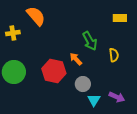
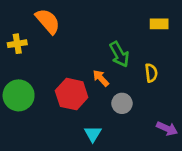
gray circle: (83, 84) -> (122, 103), moved
purple arrow: (117, 97) -> (167, 129), moved
cyan triangle: (94, 100) -> (93, 134), moved

